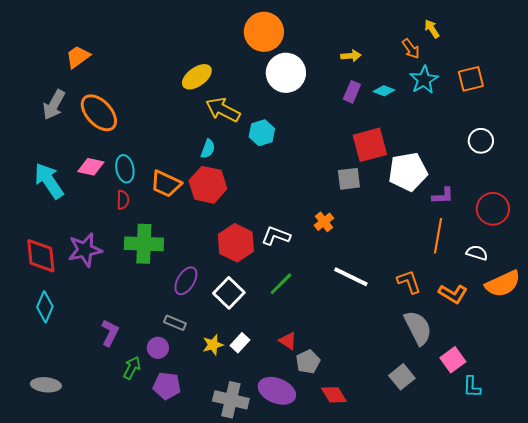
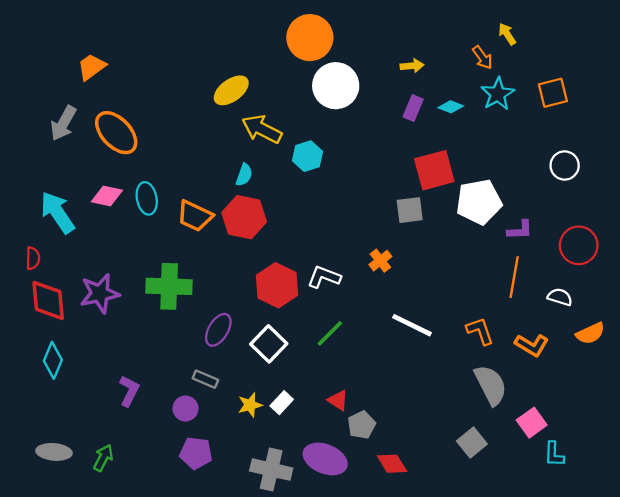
red semicircle: (123, 200) -> (33, 258), moved
orange semicircle: (503, 284) -> (590, 333), size x0.7
green arrow: (132, 368) -> (103, 458), moved

